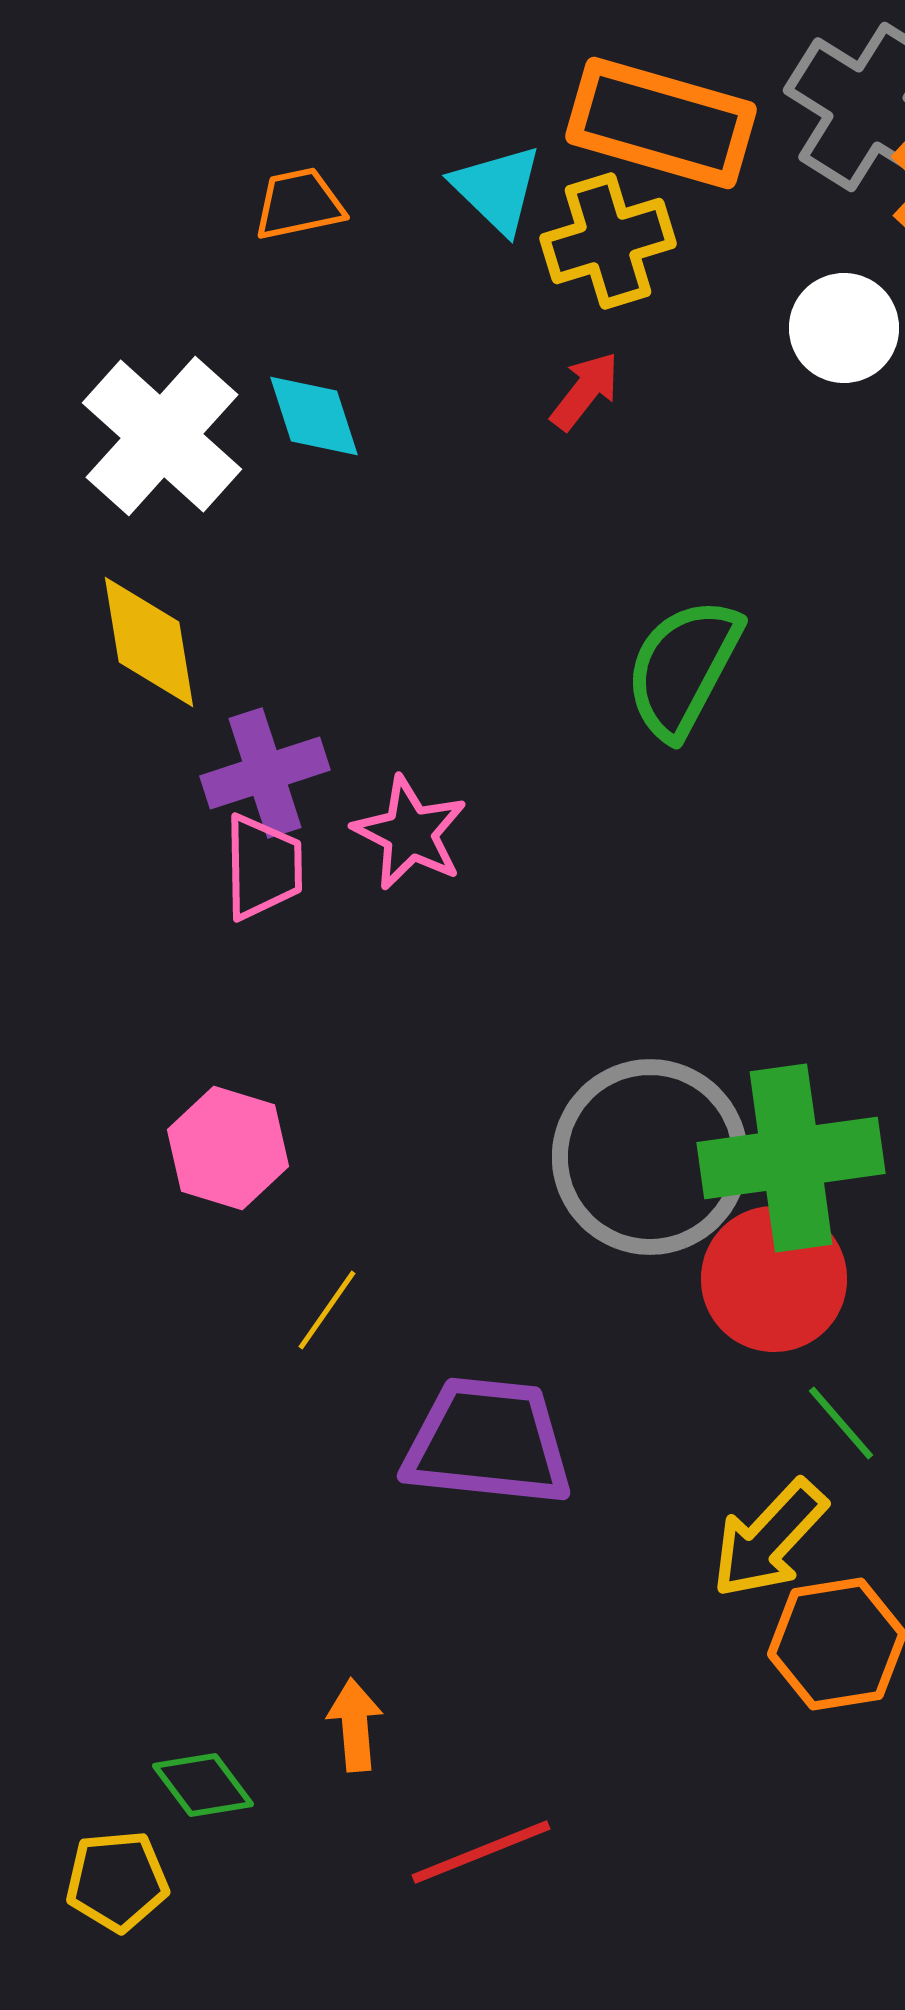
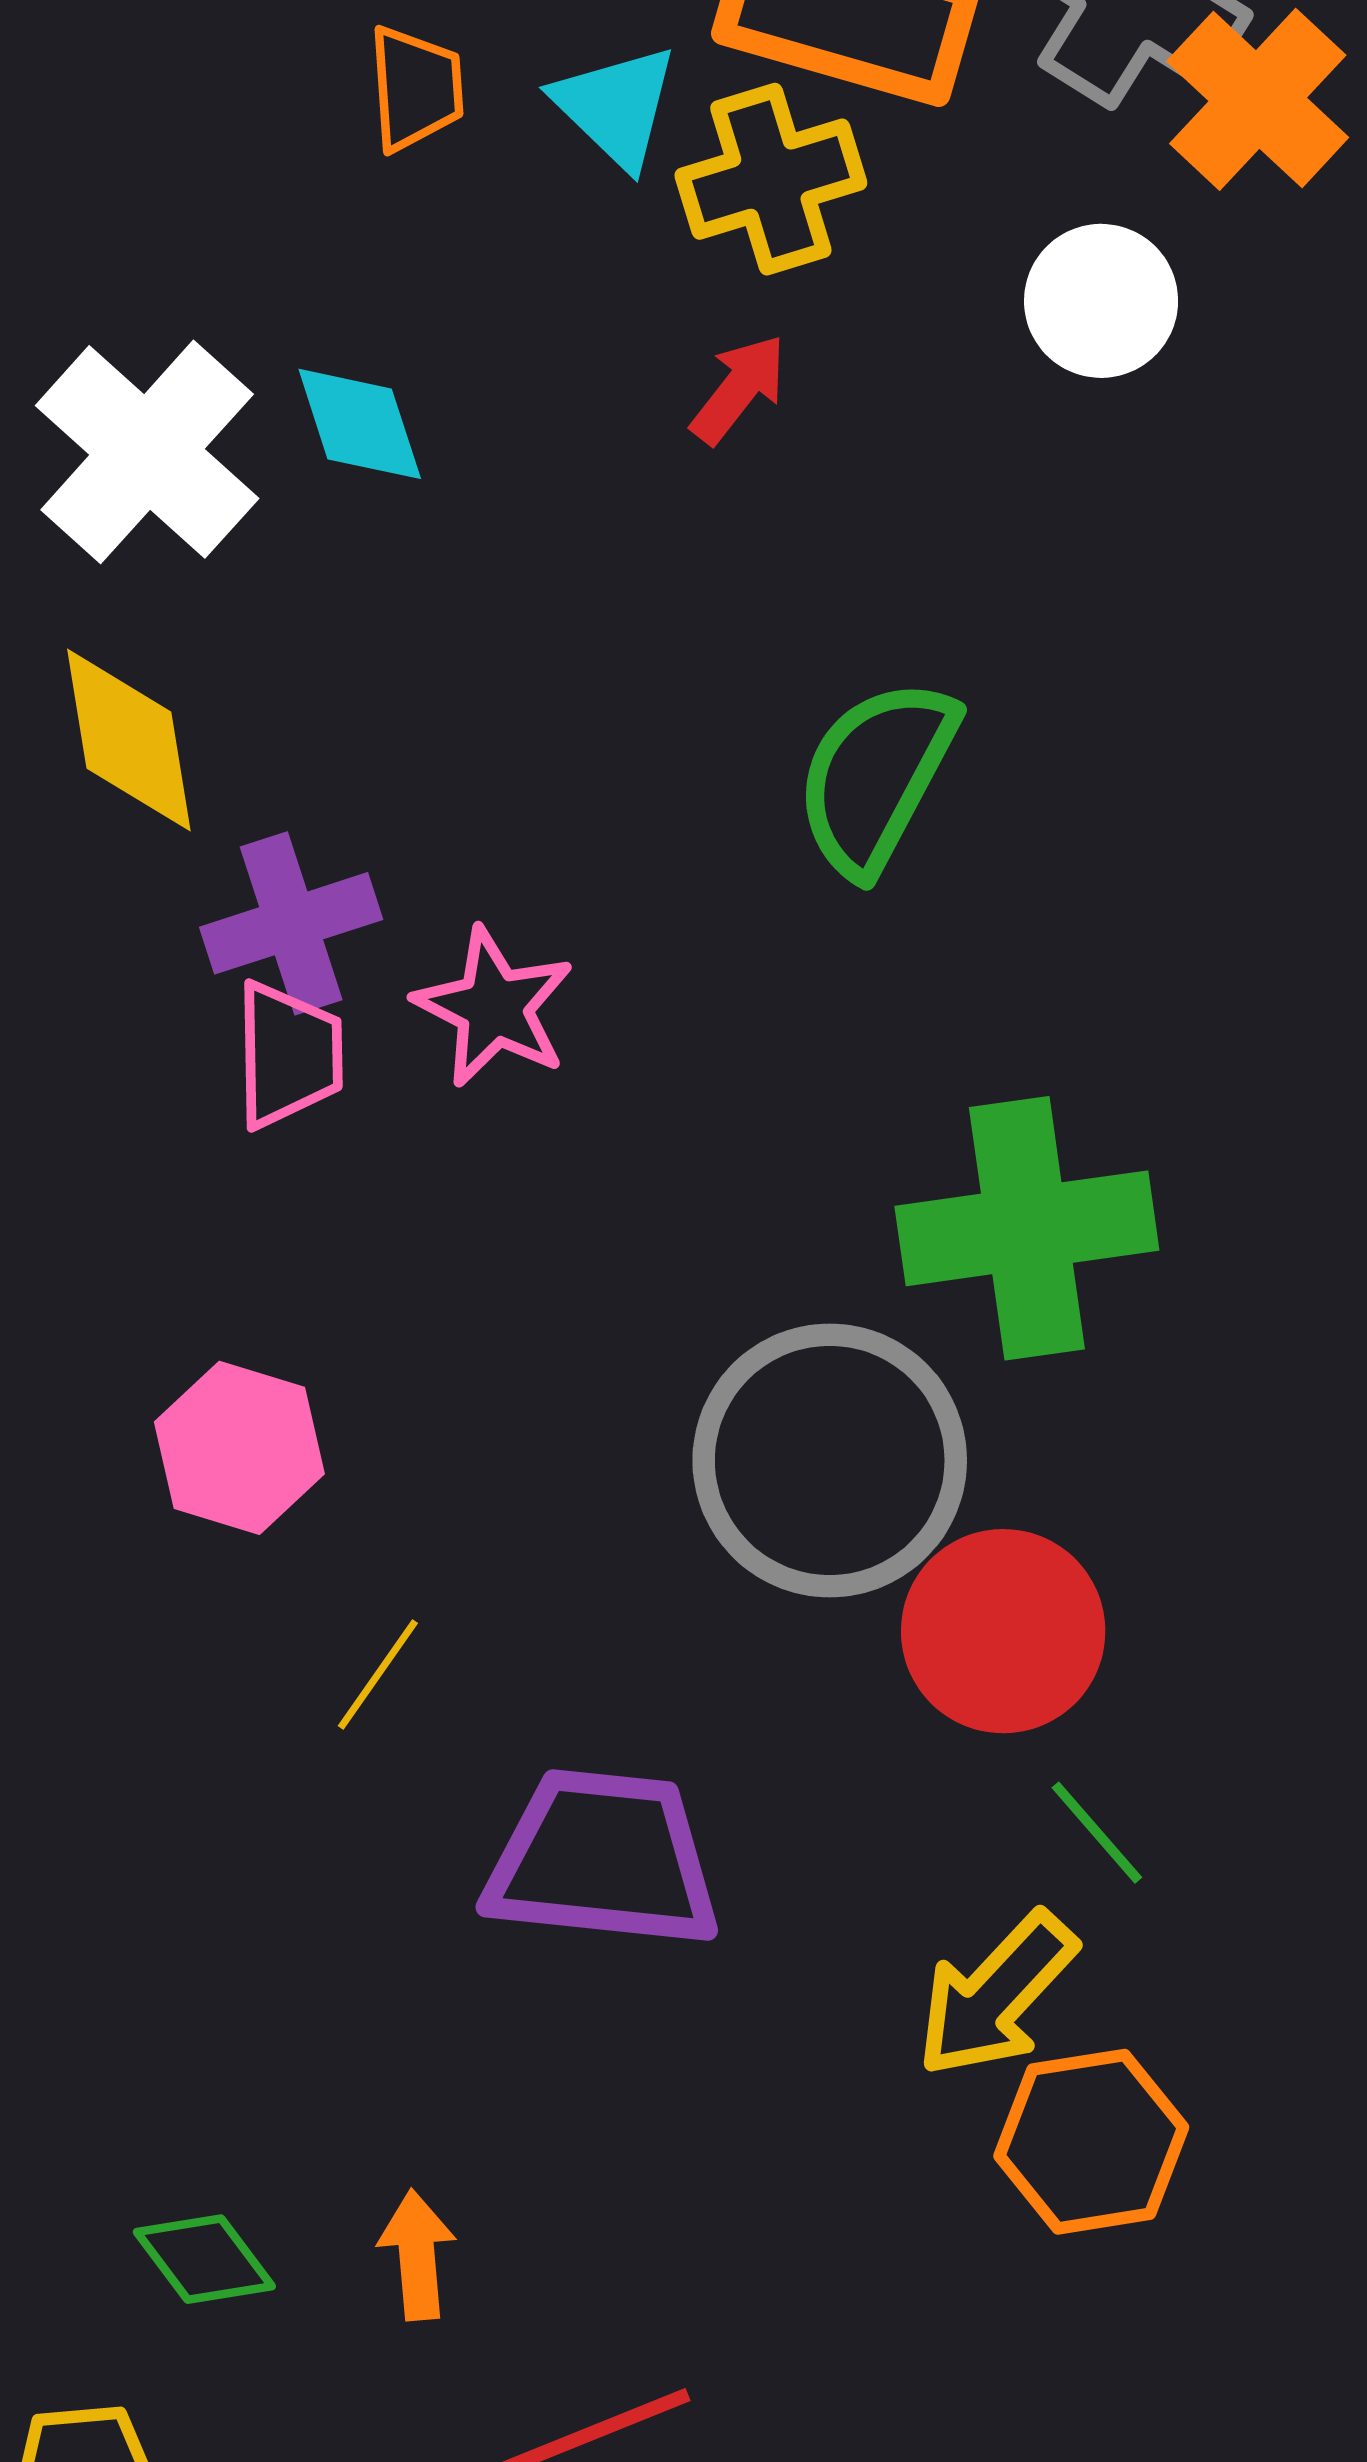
orange trapezoid: (299, 204) -> (416, 88), moved, turned 98
green cross: (791, 1158) -> (1027, 1228), moved
green diamond: (203, 1785) -> (204, 2259), moved

